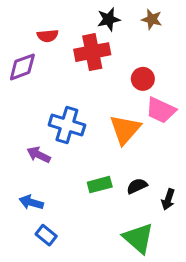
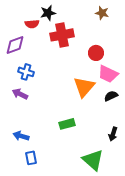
black star: (109, 19) -> (48, 13), moved
blue cross: (67, 125) -> (26, 72), moved, size x0.7
purple arrow: (39, 155) -> (20, 94), moved
black semicircle: (137, 186) -> (111, 96), moved
blue rectangle: (46, 235) -> (31, 158), turned 40

